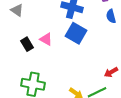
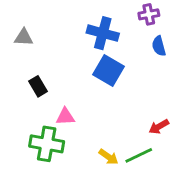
gray triangle: (17, 10) -> (24, 37), turned -32
pink triangle: (46, 39) -> (65, 117), moved, turned -32

